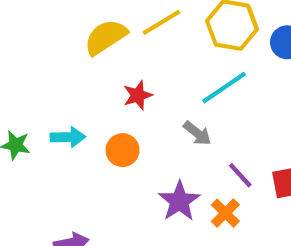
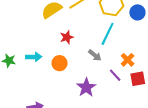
cyan line: (224, 88) -> (108, 34), turned -30
orange cross: (225, 213) -> (128, 60), moved

